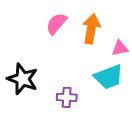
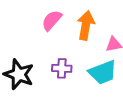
purple cross: (67, 97) -> (62, 68), moved

